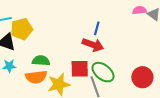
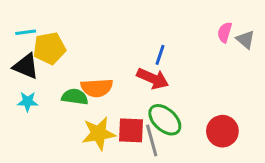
pink semicircle: (140, 10) -> (225, 32), turned -72
red square: (80, 69) -> (131, 130), moved
orange semicircle: (36, 77) -> (97, 88), moved

